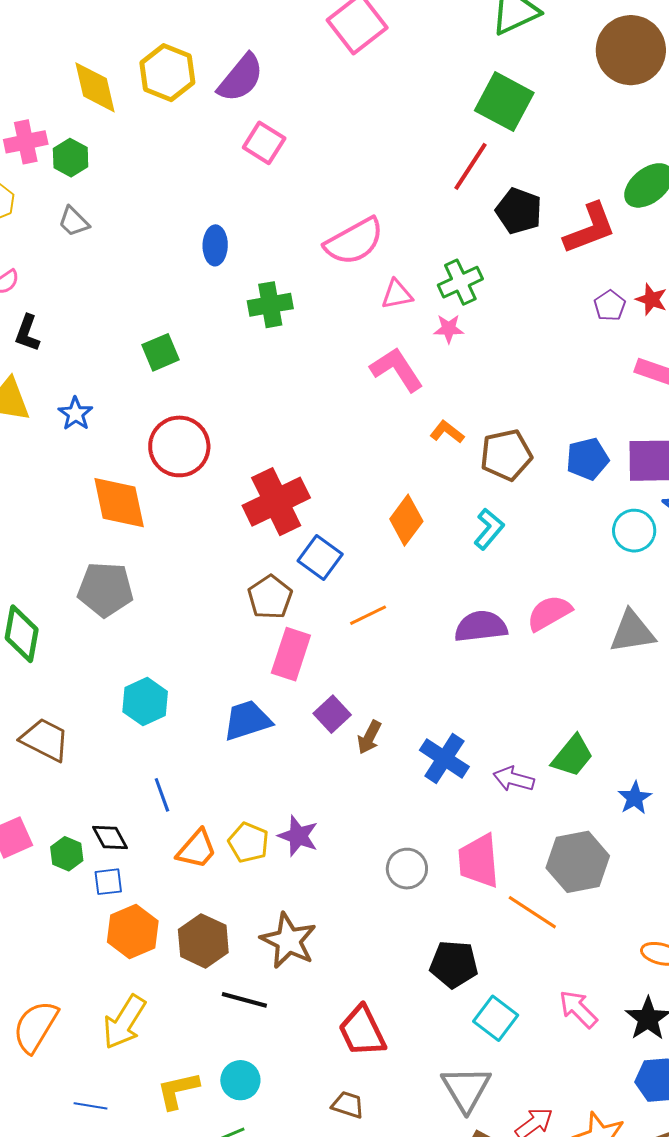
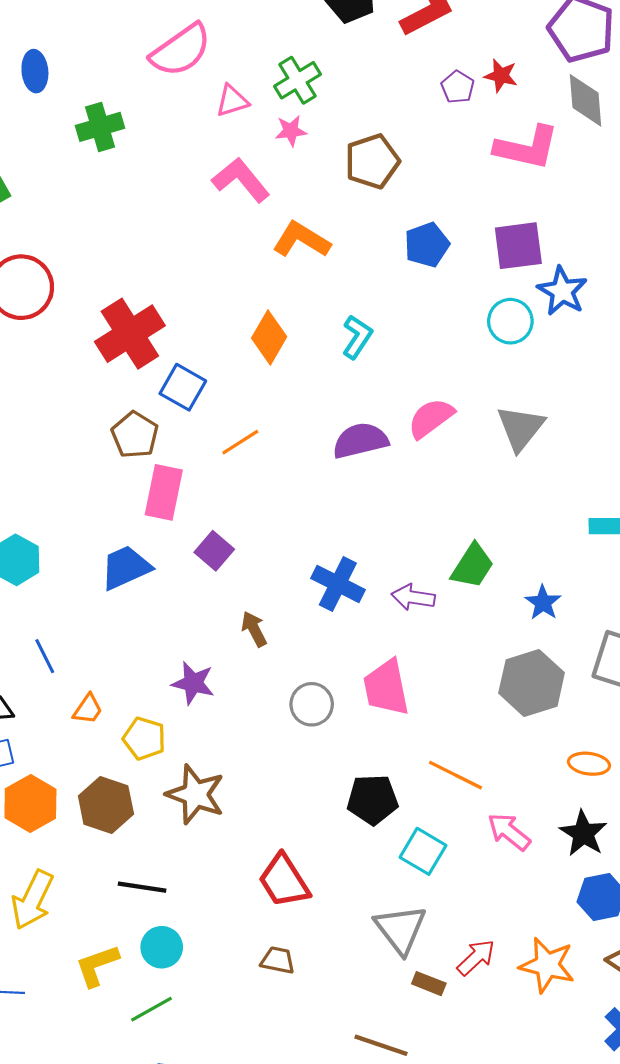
orange L-shape: (447, 432) -> (301, 240), size x1.6
brown pentagon: (506, 455) -> (372, 161), moved
blue pentagon: (587, 459) -> (427, 245), moved
gray triangle: (632, 632) -> (521, 428), turned -36
brown arrow: (369, 737) -> (254, 629), moved, turned 132
yellow pentagon: (248, 843) -> (144, 738), moved
orange trapezoid: (197, 849) -> (88, 709), size x0.7
gray hexagon: (578, 862) -> (532, 683), moved
orange line: (532, 912) -> (456, 775), moved
black line: (244, 1000) -> (142, 887), moved

